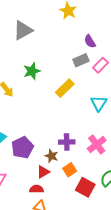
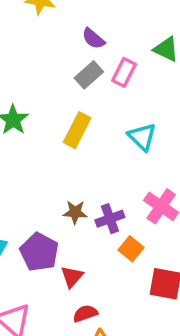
brown star: (52, 156) -> (75, 212), moved
orange square: (70, 170) -> (131, 249), moved
red triangle: (43, 172) -> (72, 277), moved

